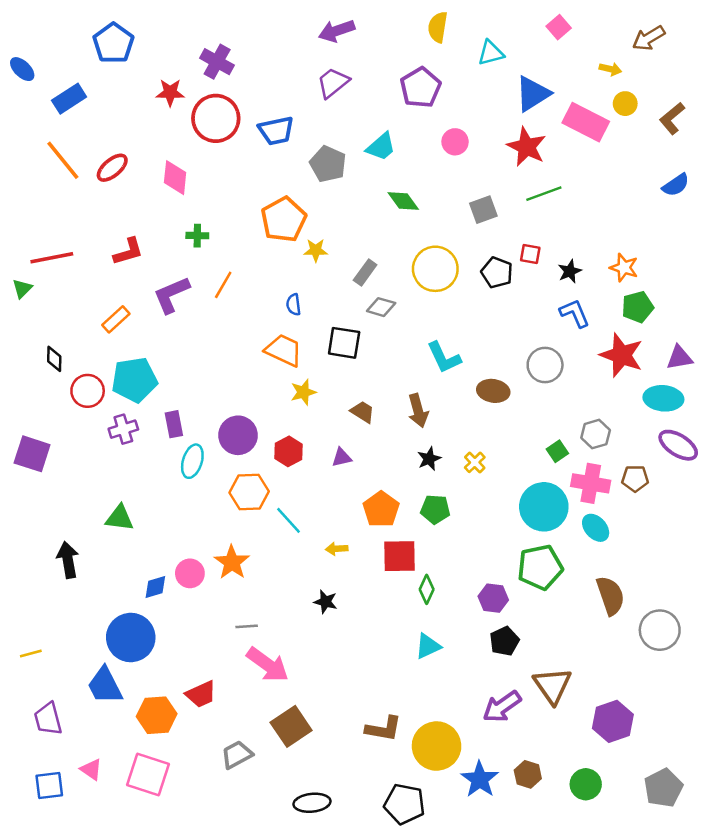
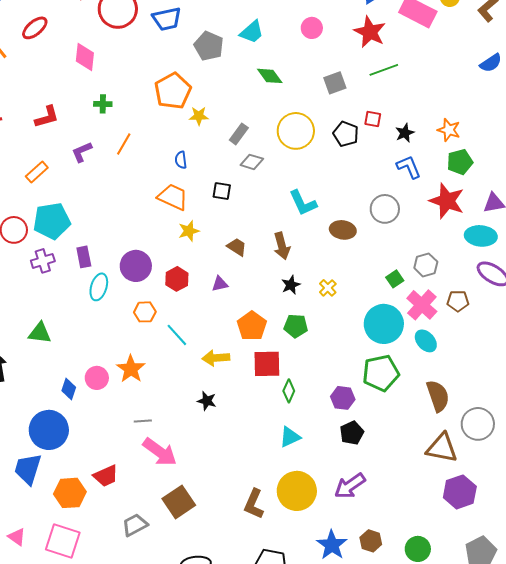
red ellipse: (112, 168) -> (35, 28), moved
purple L-shape: (171, 295) -> (82, 152), size x0.7
black square: (344, 343) -> (222, 191), size x0.7
pink cross: (591, 483) -> (422, 305), turned 32
orange hexagon: (249, 492) -> (145, 312), size x0.7
yellow arrow: (337, 549) -> (216, 358), size x1.5
blue diamond: (155, 587) -> (69, 389), turned -55
blue trapezoid: (105, 686) -> (28, 469), turned 44
brown triangle: (552, 686) -> (442, 448), moved, turned -44
purple hexagon: (613, 721) -> (460, 492), moved
brown L-shape: (384, 729) -> (254, 504), turned 104
yellow circle: (437, 746) -> (297, 491), moved

